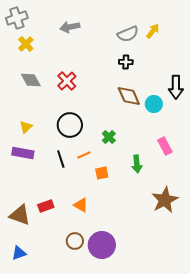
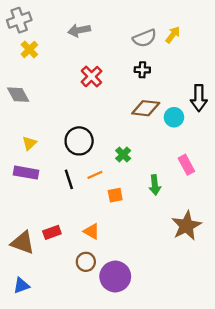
gray diamond: (31, 80) -> (18, 95), moved
red cross: (67, 81) -> (91, 77), moved
brown diamond: (129, 96) -> (146, 108), turned -60
brown circle: (75, 241) -> (86, 262), moved

